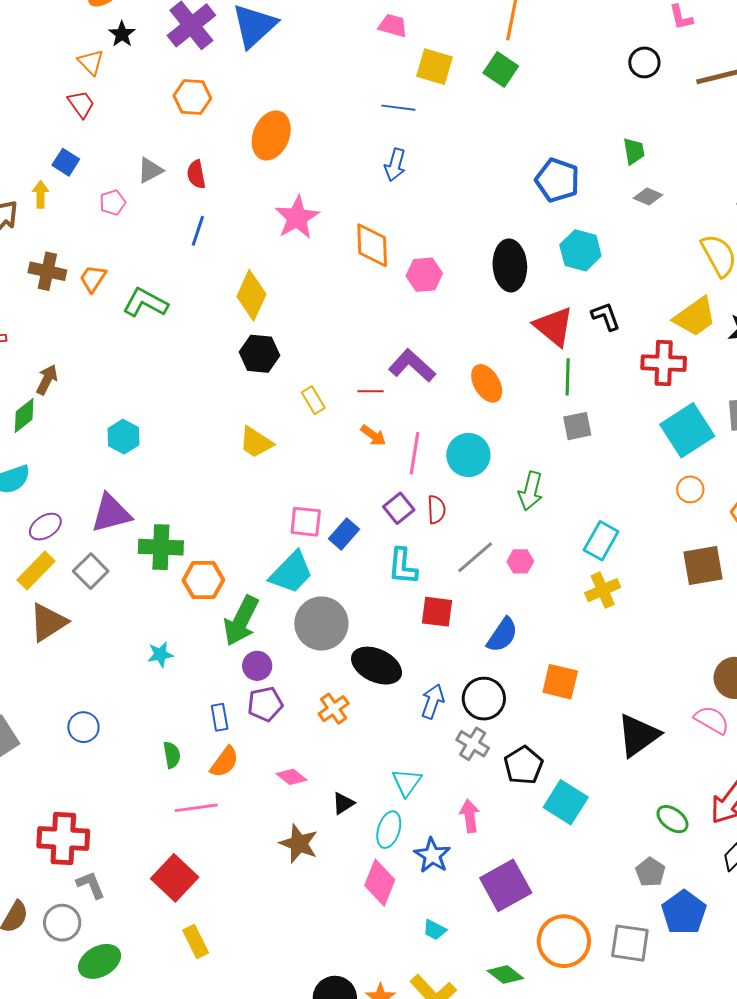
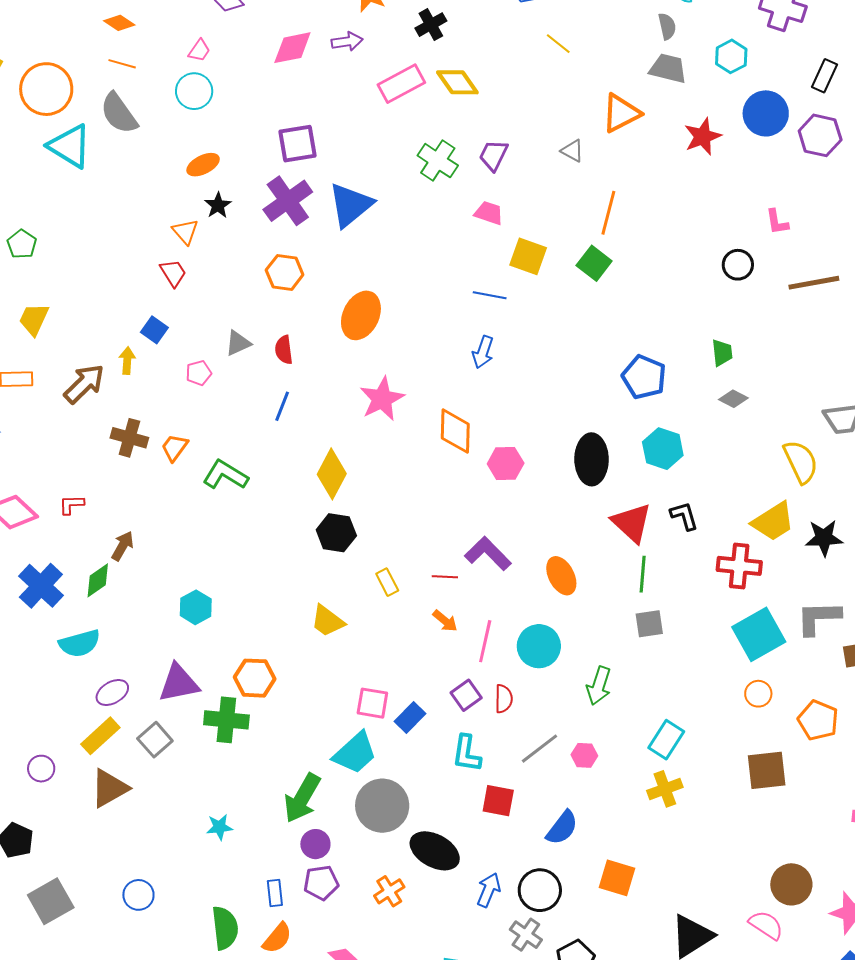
orange hexagon: (203, 580) -> (255, 678), moved
green semicircle: (172, 755) -> (225, 928), size x1.6

